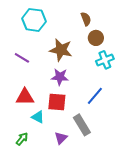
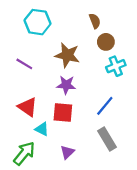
red triangle: (25, 97) -> (28, 107), turned 36
gray rectangle: (82, 125) -> (107, 139), moved
green arrow: (22, 139) -> (24, 153), size x1.6

